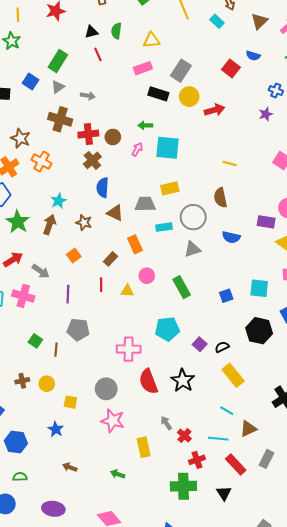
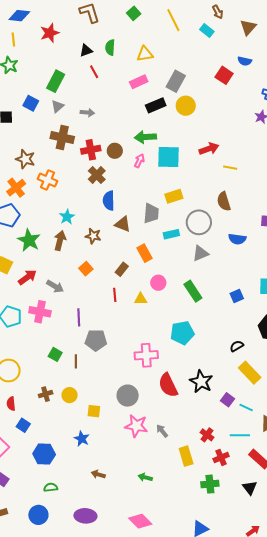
black rectangle: (158, 94) -> (156, 105), turned -36
red arrow: (214, 110) -> (209, 149), moved
green arrow: (145, 125) -> (145, 137), size x1.5
gray trapezoid: (145, 204) -> (151, 213), turned 100
purple line: (68, 294) -> (79, 317), moved
purple square: (200, 344) -> (227, 400), moved
gray arrow: (166, 423) -> (162, 431), moved
yellow rectangle: (144, 447) -> (186, 456), moved
green cross: (183, 486) -> (210, 484), size x0.7

